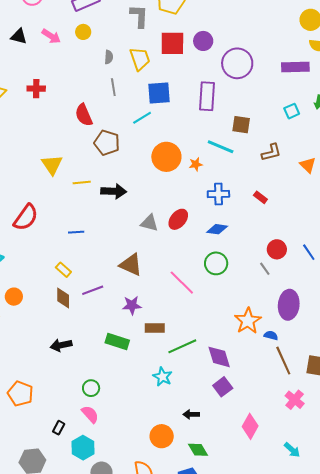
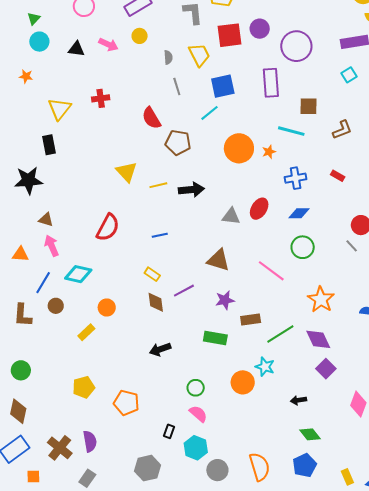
cyan square: (292, 111) -> (349, 75), moved
orange star: (248, 321) -> (321, 299), moved
orange circle: (162, 436) -> (243, 382), moved

